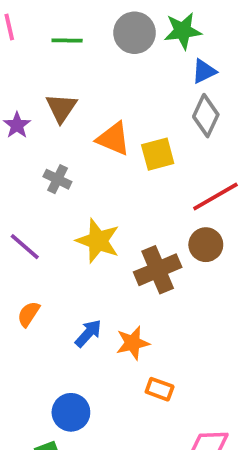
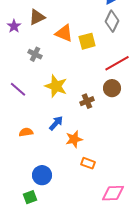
brown triangle: (61, 108) -> (37, 17), turned 30
brown cross: (158, 270) -> (87, 101), size x0.6
orange semicircle: (29, 314) -> (26, 132), moved, turned 48
blue arrow: (88, 333) -> (56, 123), moved

